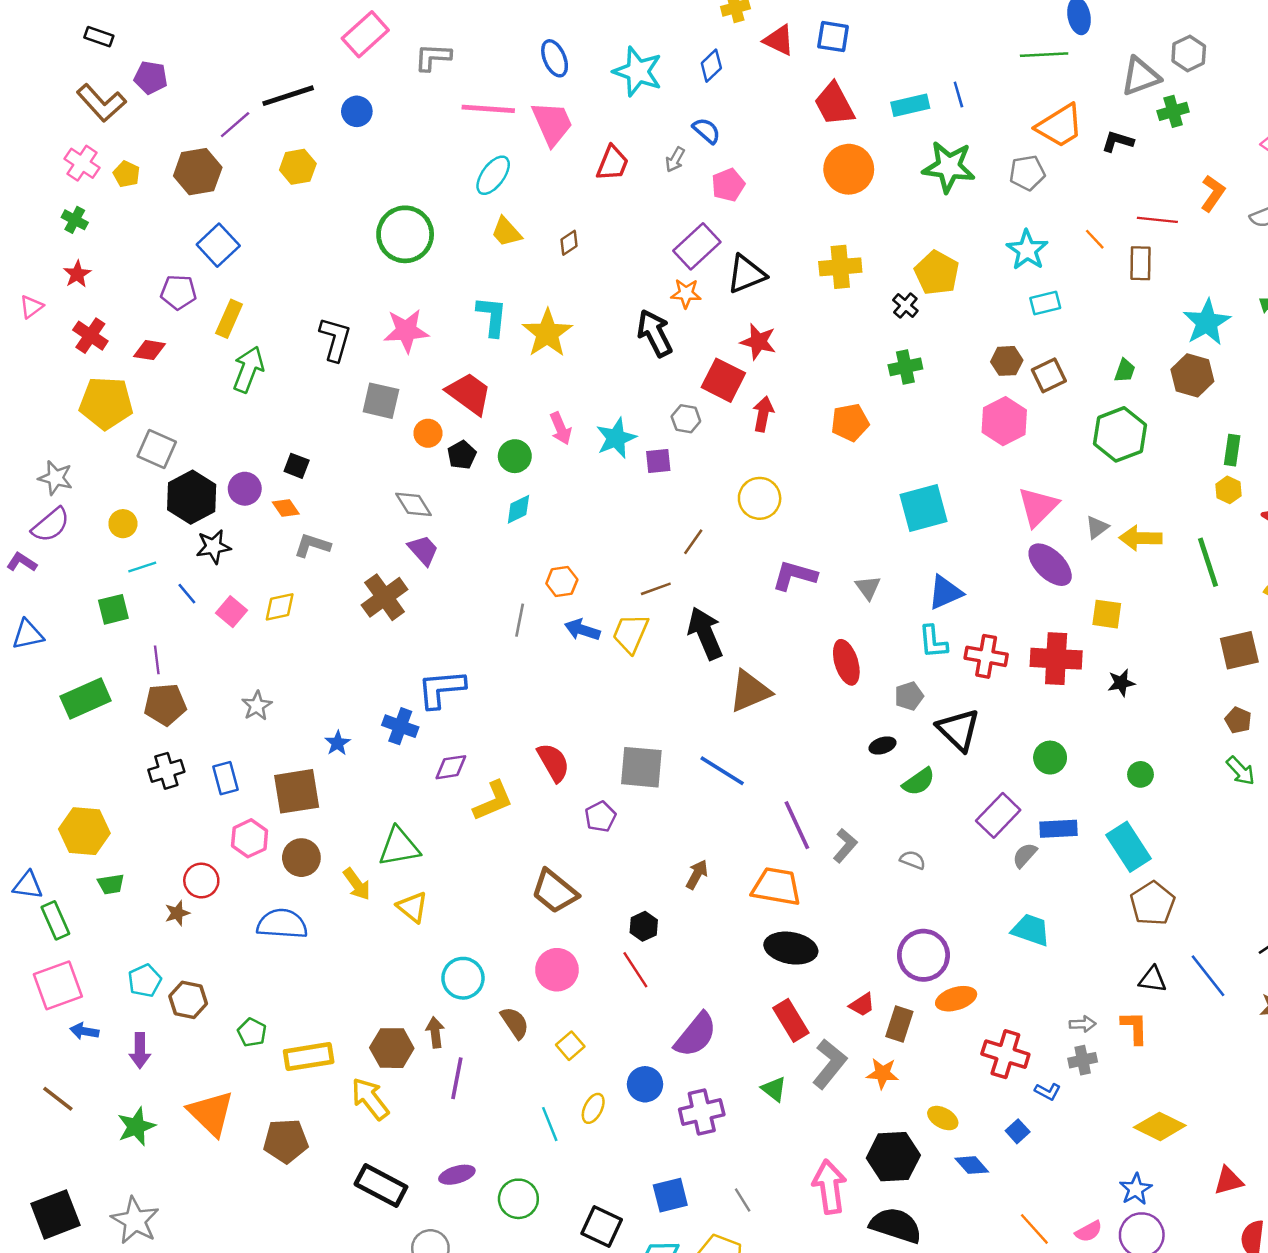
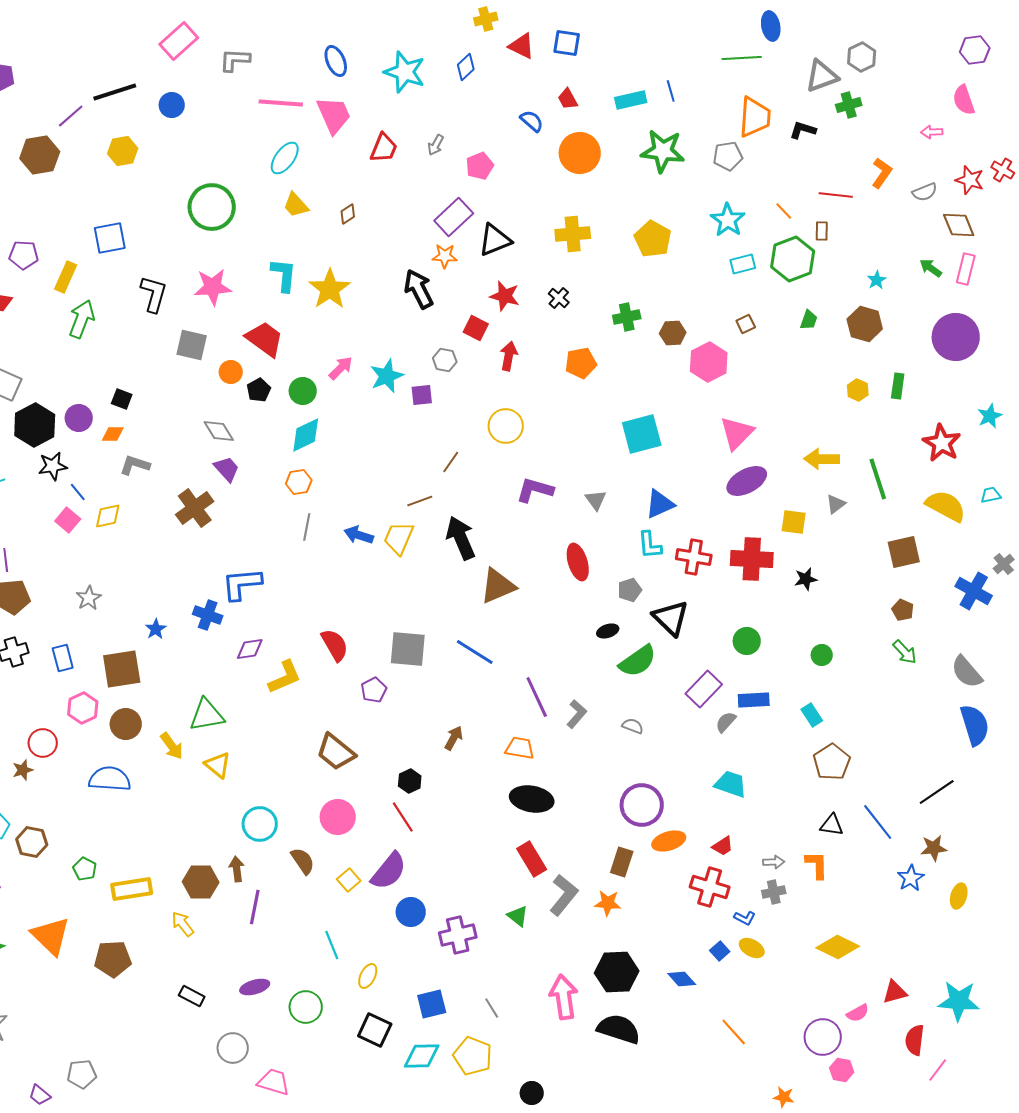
red trapezoid: (834, 104) -> (568, 99), size x0.6
orange trapezoid: (1060, 126) -> (755, 117), turned -54
blue semicircle: (706, 131) -> (532, 121), moved
blue square: (218, 245) -> (110, 238), moved, turned 32
brown rectangle: (1140, 263) -> (822, 231), size x0.7
black cross: (905, 305) -> (559, 298), moved
cyan star: (1207, 322) -> (877, 280), size x0.5
brown hexagon: (1007, 361) -> (673, 333), moved
brown square: (1049, 375) -> (746, 324), size x0.7
red square: (723, 380) -> (476, 328), size x0.7
pink arrow: (561, 428) -> (341, 368), turned -112
green hexagon: (1120, 434) -> (793, 259), moved
yellow hexagon: (1229, 490) -> (858, 390), moved
orange diamond: (286, 508) -> (113, 434), turned -55
cyan diamond: (518, 509) -> (306, 435), size x1.4
gray triangle: (1097, 527) -> (836, 504), moved
purple ellipse: (1050, 565) -> (747, 481), turned -72
orange hexagon: (562, 582) -> (299, 482), moved
blue line: (187, 594) -> (78, 492), moved
green semicircle: (919, 782) -> (638, 661), size x1.4
cyan rectangle: (1128, 847) -> (812, 715), size x0.6
orange trapezoid: (776, 887) -> (520, 748), size x0.7
red trapezoid: (862, 1005) -> (723, 846), moved
purple semicircle: (696, 1035) -> (389, 871), moved
yellow arrow: (370, 1099) -> (183, 924), size x0.7
yellow ellipse: (593, 1108) -> (368, 976), moved
yellow ellipse: (943, 1118) -> (752, 948), moved
black rectangle: (381, 1186) -> (192, 996), size x0.6
blue star: (1136, 1189) -> (911, 878), moved
pink semicircle: (1089, 1231) -> (858, 1013), moved

